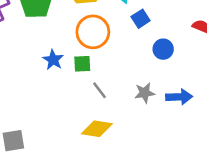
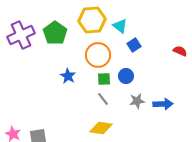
blue circle: (163, 49) -> (126, 76), moved
green square: (82, 64) -> (104, 79), moved

